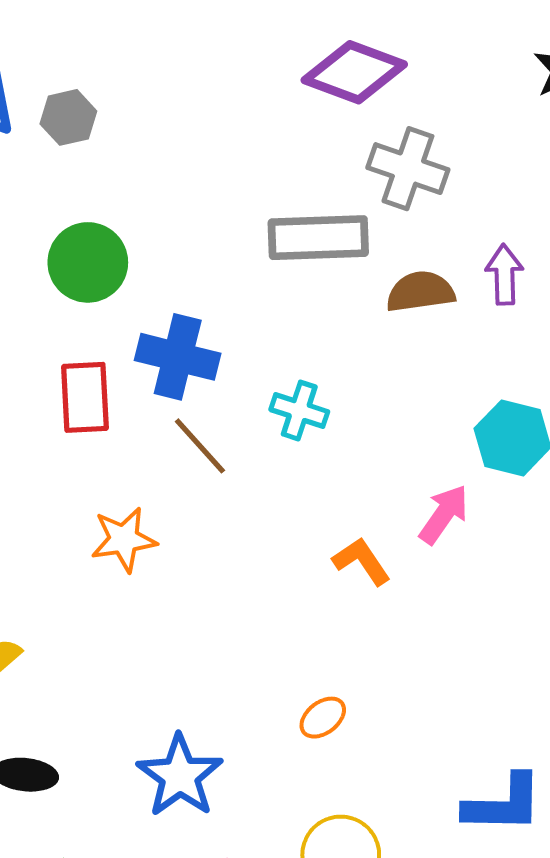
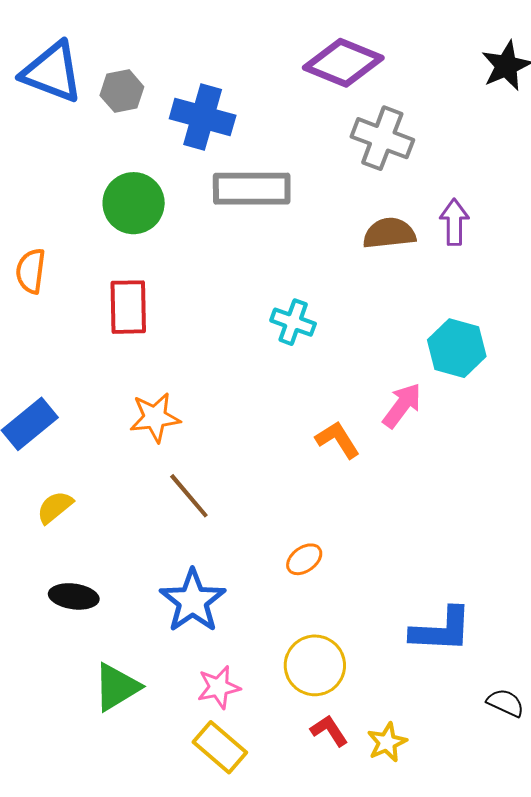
gray rectangle: (318, 238) -> (252, 189), moved
blue cross: (178, 357) -> (203, 117), moved
brown line: (200, 446) -> (189, 496), moved

